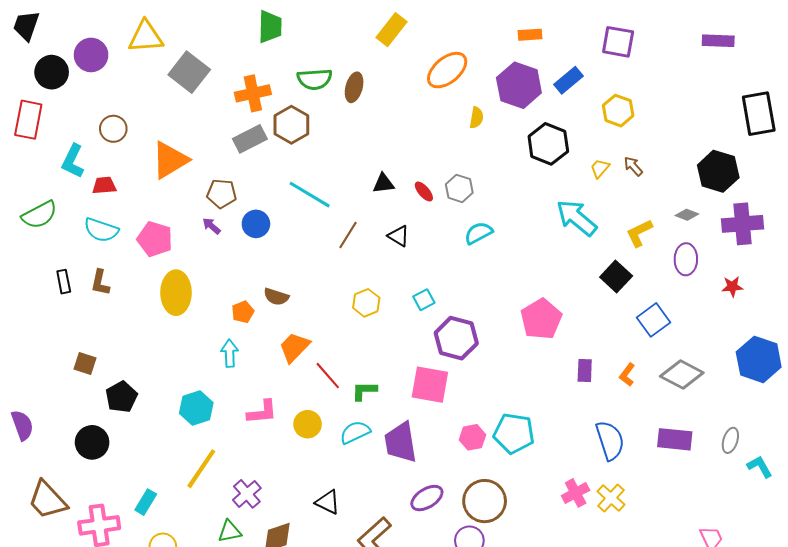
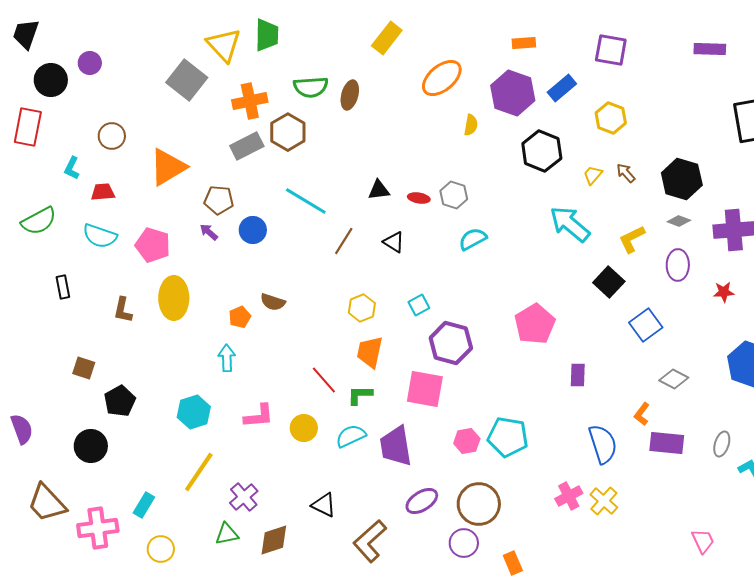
yellow triangle: (146, 37) -> (224, 45), moved, turned 51
purple circle: (91, 55) -> (90, 63), size x0.7
cyan L-shape: (73, 161) -> (72, 168), size x0.7
black hexagon: (718, 171) -> (682, 179), moved
red ellipse: (424, 191) -> (419, 198), turned -40
brown L-shape: (100, 283) -> (123, 310), moved
orange trapezoid: (294, 347) -> (370, 352), moved, turned -32
orange L-shape: (627, 375) -> (642, 414), moved
gray diamond: (682, 375) -> (674, 379), size x0.7

